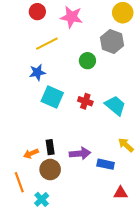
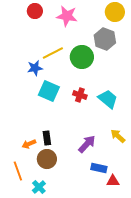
yellow line: (47, 44) -> (53, 53), moved
green circle: (87, 61) -> (82, 57), size x1.5
purple arrow: (80, 154) -> (87, 144), moved, turned -42
blue rectangle: (106, 164) -> (99, 168), moved

